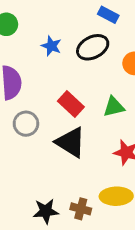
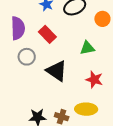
red rectangle: (71, 104) -> (47, 34), moved

